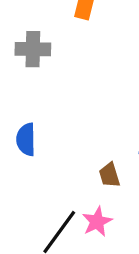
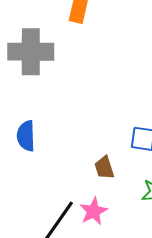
gray cross: (33, 49) -> (31, 52), size x1.4

